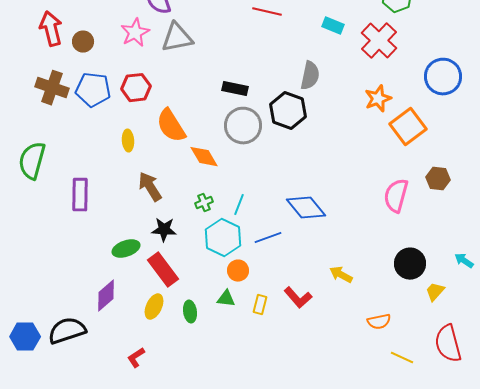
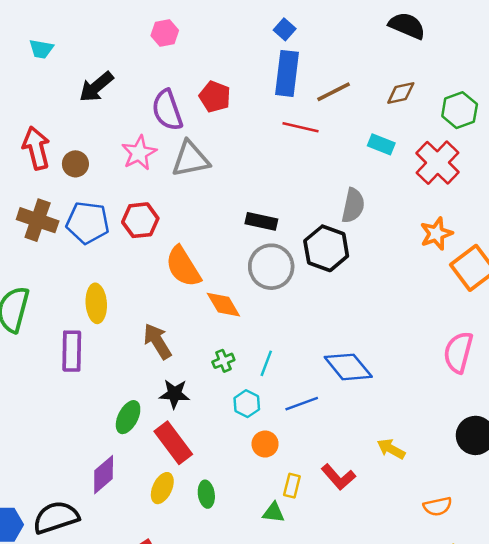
yellow ellipse: (128, 141) -> (96, 303), moved, size x1.4
cyan hexagon: (223, 238) -> (247, 404), size x0.6
green ellipse: (126, 249) -> (128, 417), turned -44
green triangle: (226, 299) -> (274, 513), moved

